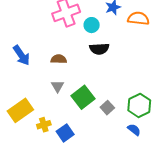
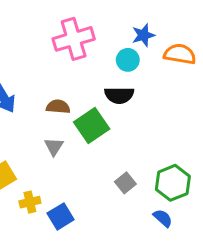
cyan circle: (92, 25) -> (128, 60), moved
green square: (83, 97) -> (92, 125), moved

